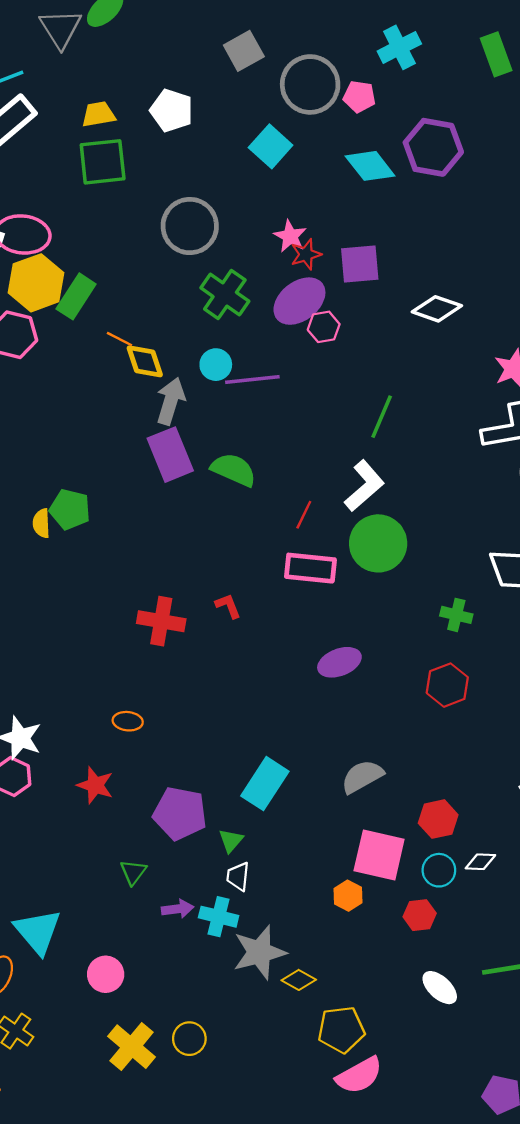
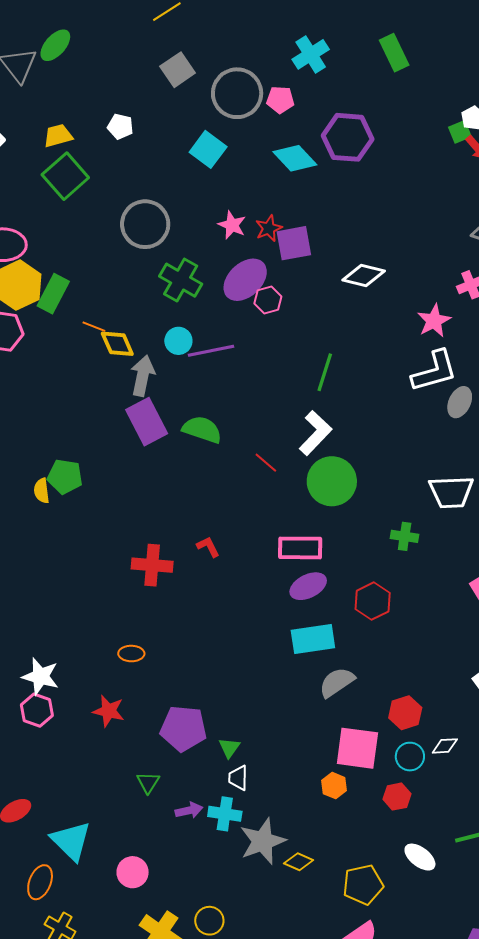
white pentagon: (172, 110) -> (120, 127), size x0.7
green square: (103, 162) -> (65, 176), turned -30
red star: (306, 254) -> (269, 228), moved
red line: (304, 515) -> (266, 463), turned -70
pink rectangle: (310, 568) -> (300, 548), moved
red hexagon: (447, 685) -> (373, 601), moved
cyan rectangle: (265, 784) -> (313, 639), moved, turned 54
yellow pentagon: (341, 1030) -> (363, 885), moved

